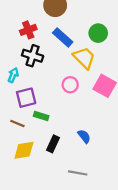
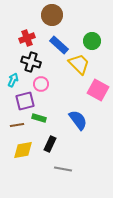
pink circle: (70, 85) -> (41, 84), moved
brown line: (17, 123) -> (17, 125), turned -32
blue semicircle: (84, 136) -> (78, 120), moved, size x1.5
gray line: (78, 173) -> (63, 169), moved

